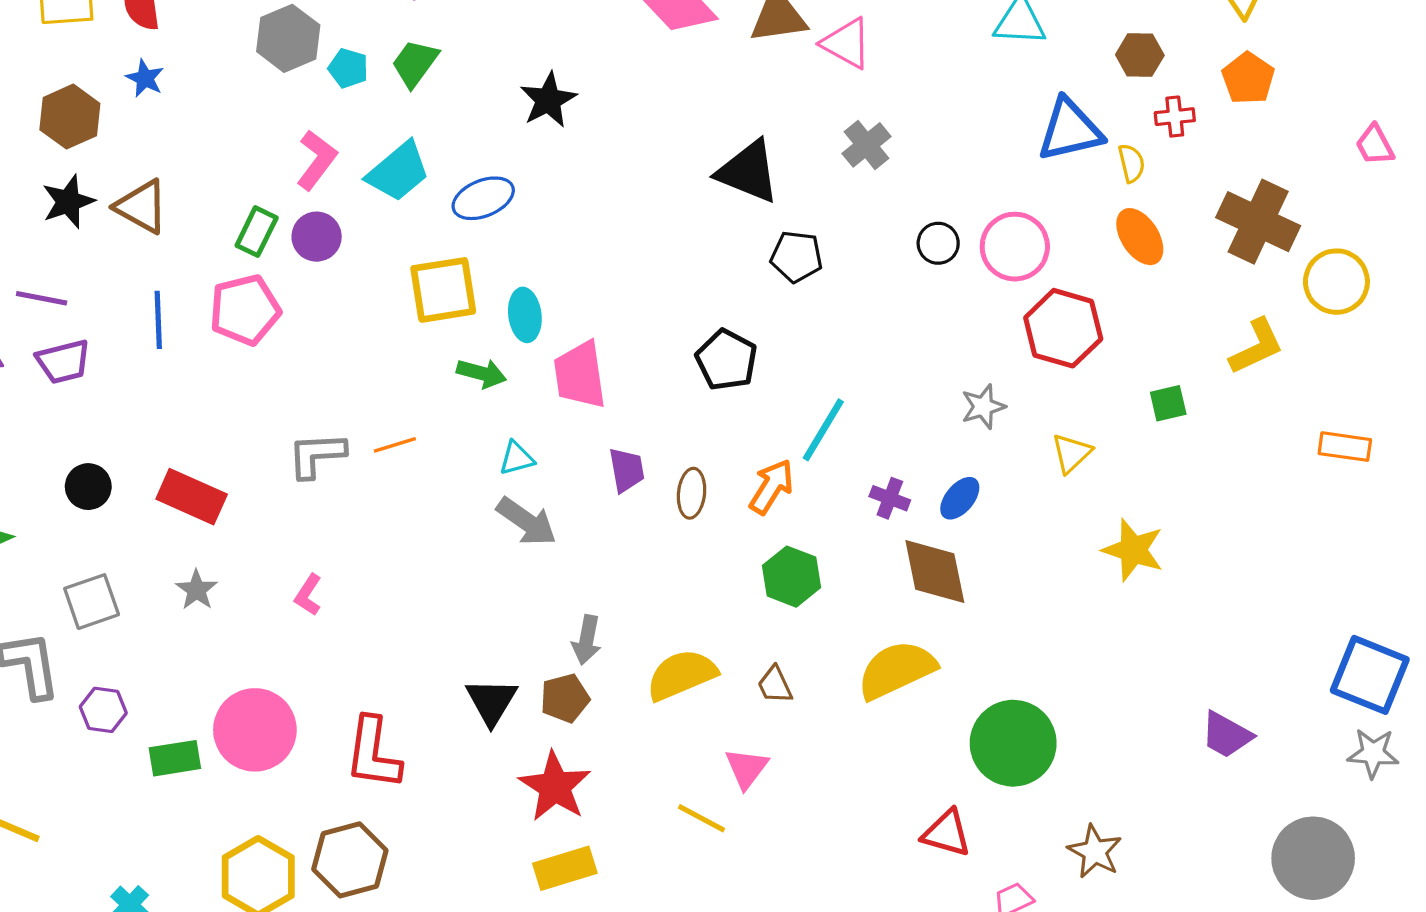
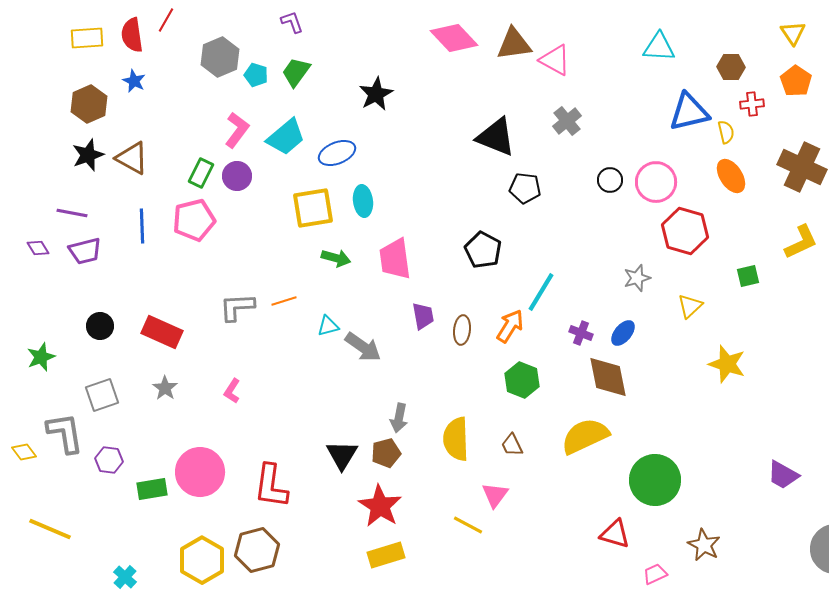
cyan ellipse: (525, 315) -> (363, 201), moved
cyan triangle: (517, 458) -> (328, 326), moved
yellow semicircle: (682, 675) -> (456, 439), turned -69

